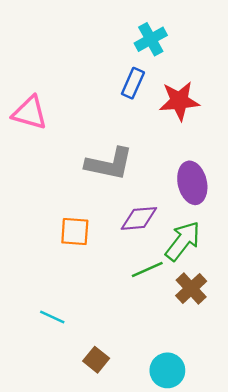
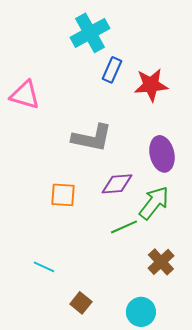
cyan cross: (151, 39) -> (90, 33), moved, size x1.4
brown cross: (191, 288) -> (161, 262), moved

